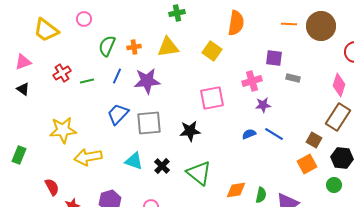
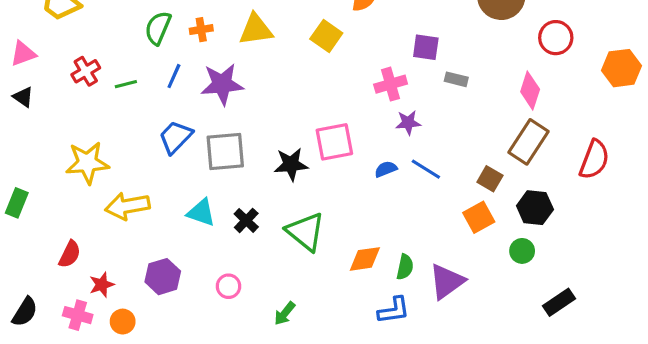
pink square: (212, 98) -> (334, 142), moved
red semicircle: (52, 187) -> (70, 254), turned 54

